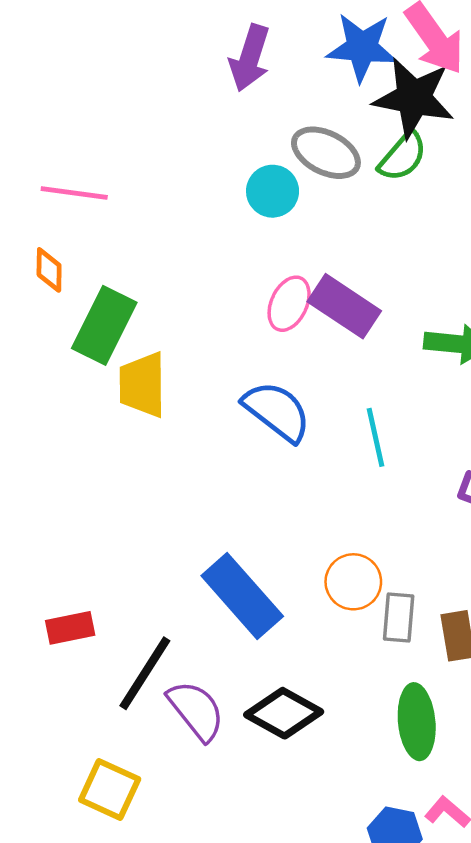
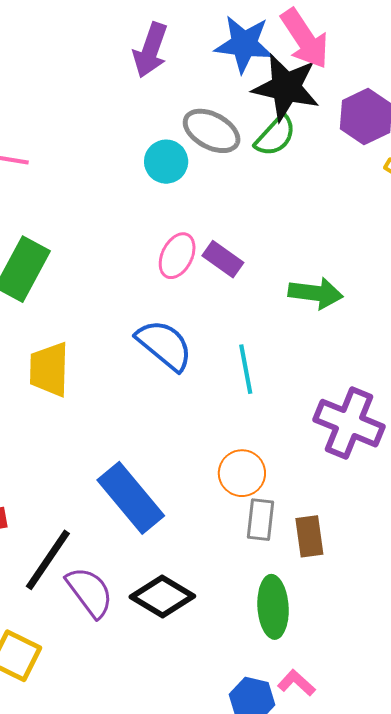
purple rectangle: (344, 306) -> (223, 259), size x0.7
yellow trapezoid: (142, 385) -> (49, 369), moved
orange circle: (353, 582) -> (242, 473), moved

